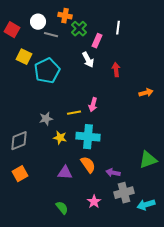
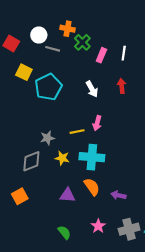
white line: (118, 28) -> (124, 53), moved
white arrow: (88, 60) -> (92, 89), moved
gray diamond: (19, 141) -> (31, 161), moved
gray cross: (124, 193) -> (129, 229), moved

